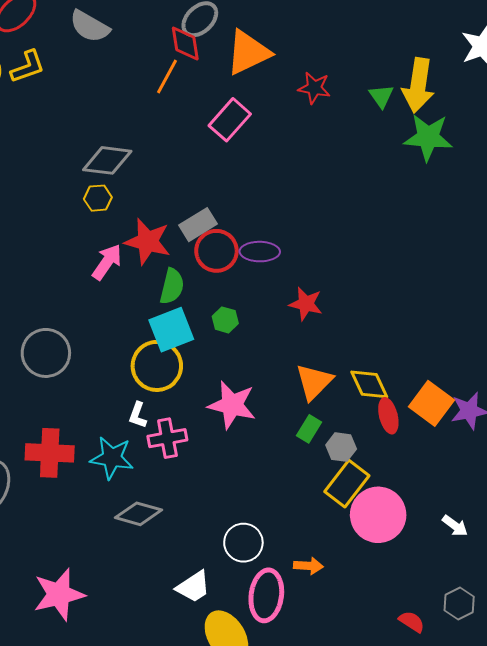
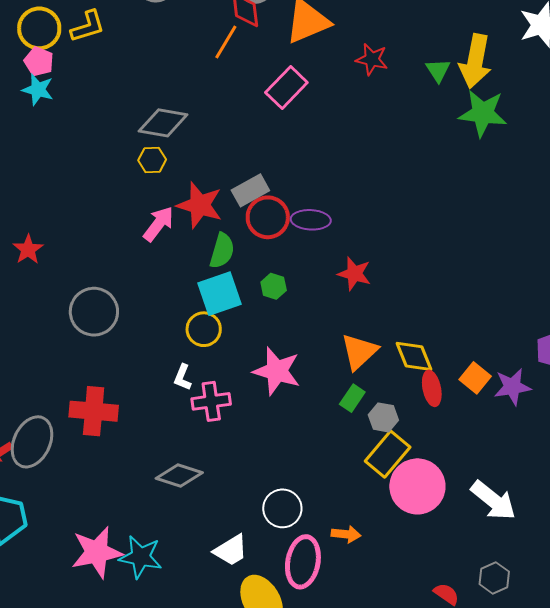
yellow circle: (157, 366) -> (204, 329), size x0.7
orange square: (431, 403) -> (475, 378), size x0.7
cyan star: (112, 458) -> (141, 557), moved
white arrow: (455, 526) -> (493, 500), size x1.8

